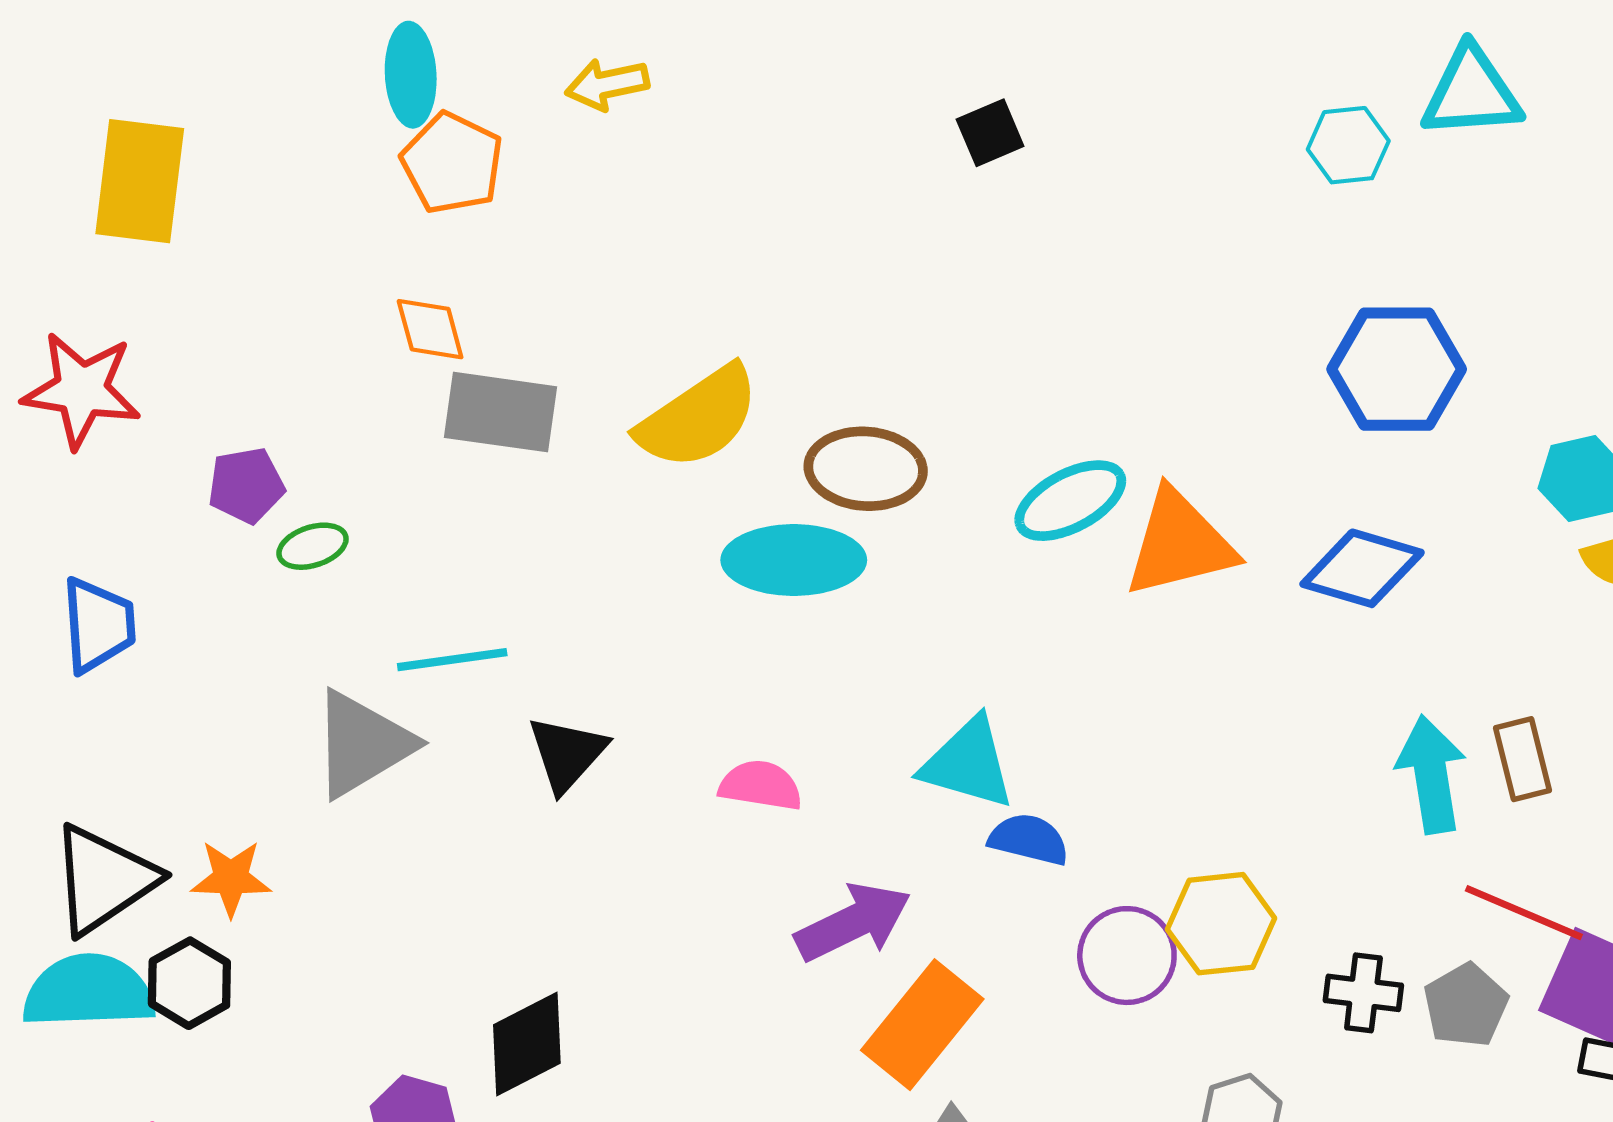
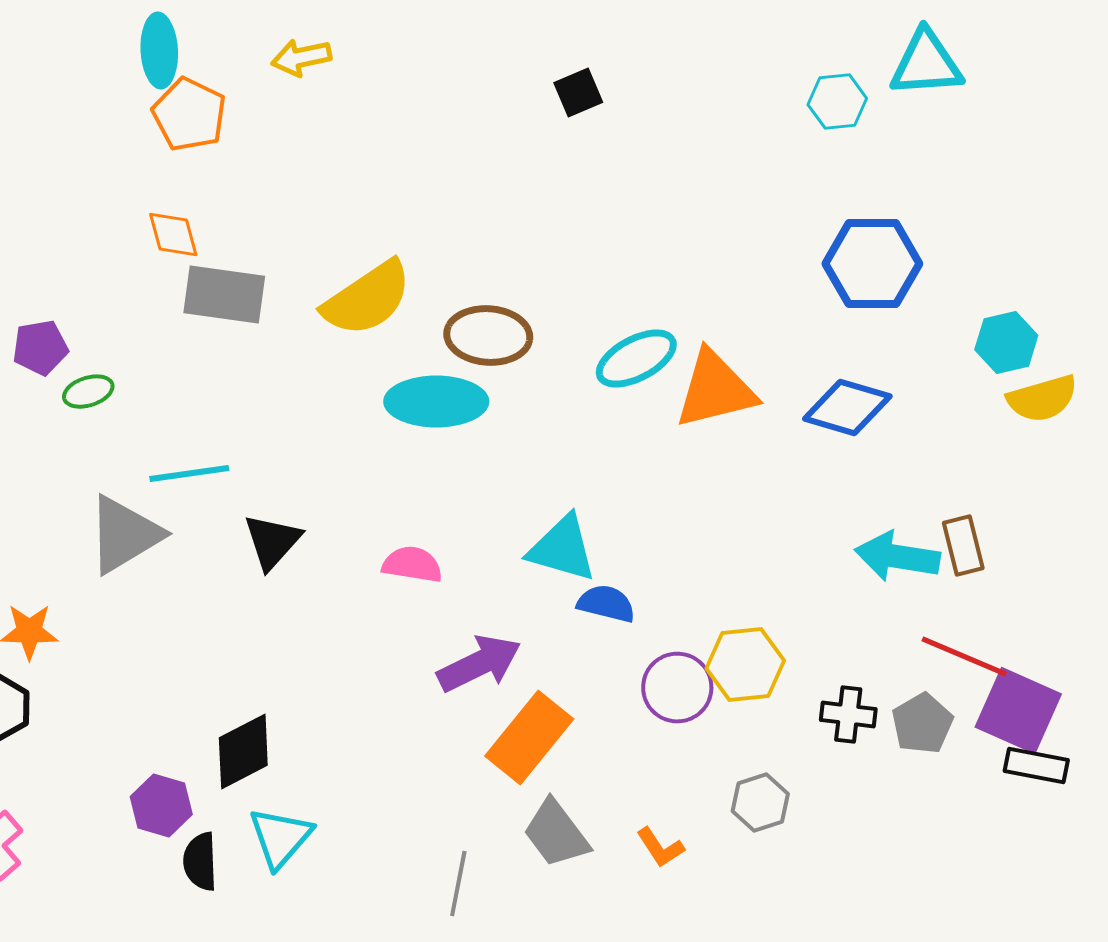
cyan arrow: (1431, 774) -> (897, 557), turned -72

